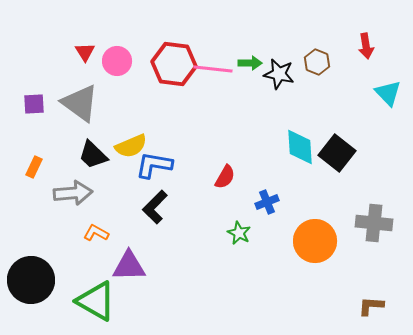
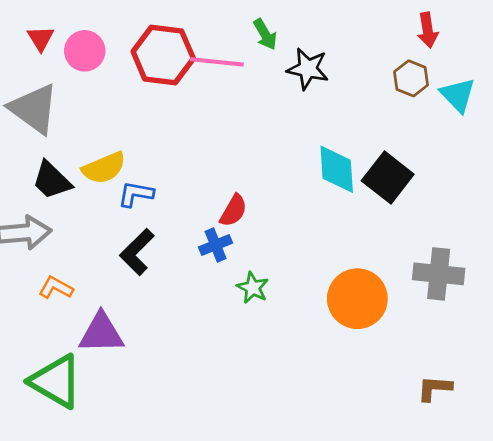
brown hexagon: (317, 62) -> (411, 78), moved
green arrow: (250, 63) -> (265, 34), moved, turned 60
blue L-shape: (154, 165) -> (136, 194), size x0.7
blue cross: (267, 202) -> (216, 245), moved

